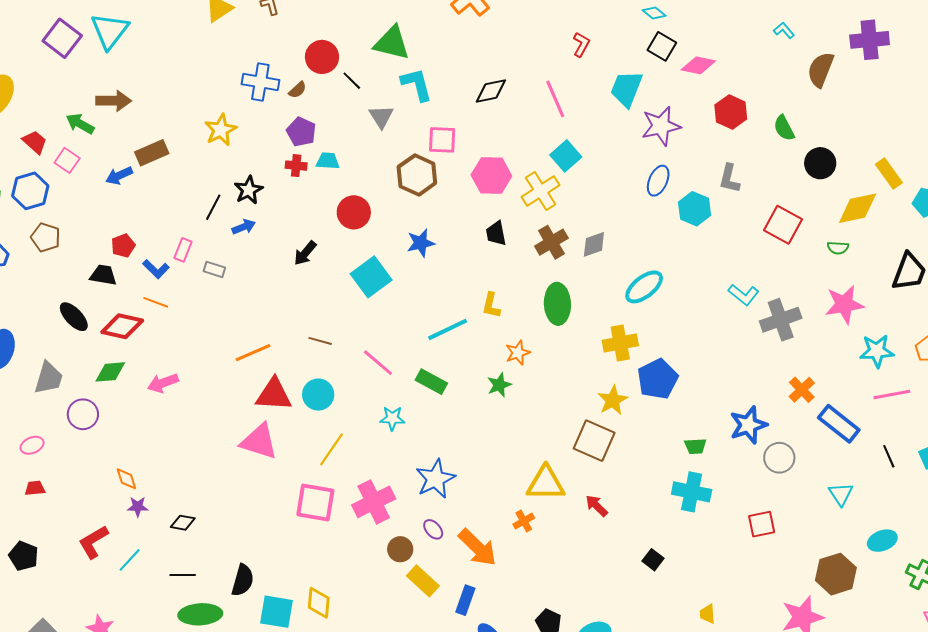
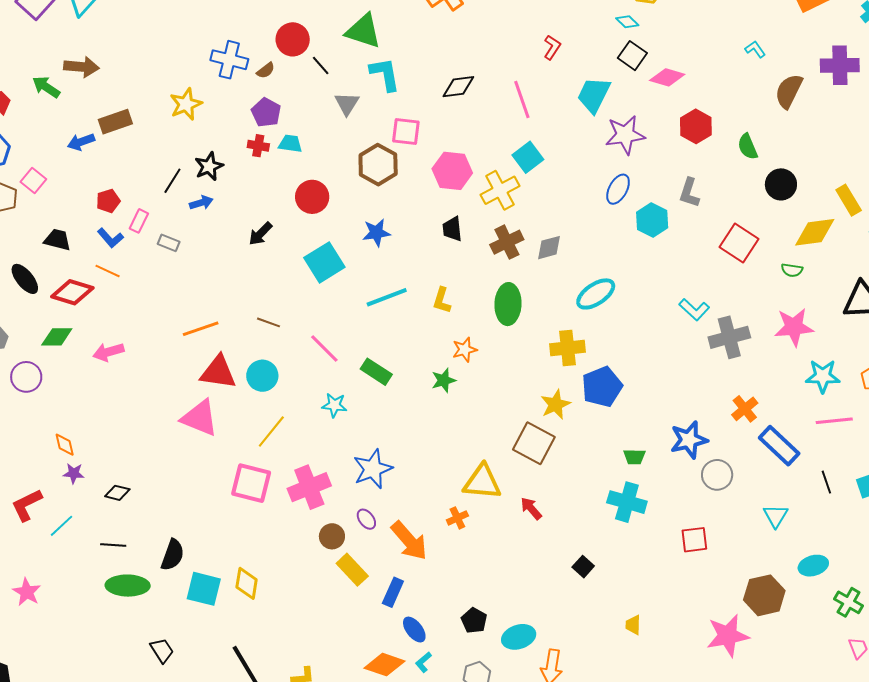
pink square: (67, 160) -> (33, 181), moved
red pentagon: (123, 246) -> (108, 201), moved
cyan line: (448, 329) -> (387, 297), moved

